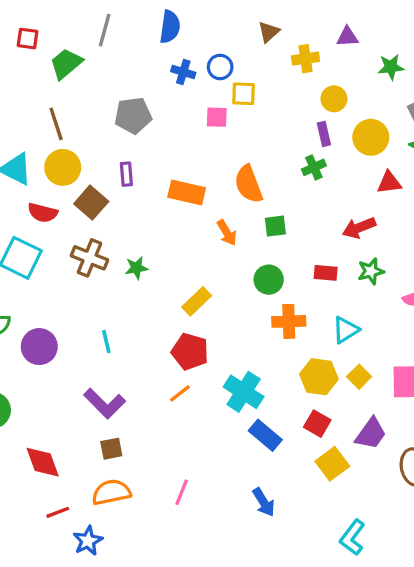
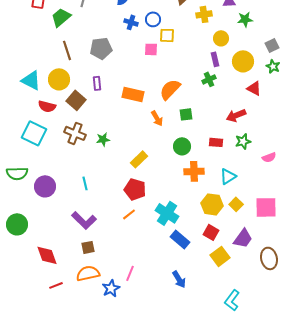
green star: (391, 67) -> (245, 19), moved
brown line: (56, 124) -> (67, 50), moved
red triangle: (389, 182) -> (254, 88), turned 35
orange semicircle: (249, 184) -> (170, 89), turned 65
blue star: (88, 541) -> (111, 288), moved

